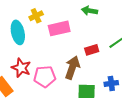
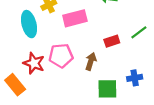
brown arrow: (72, 68) -> (91, 61), size x0.7
pink pentagon: (45, 77) -> (61, 56), moved

